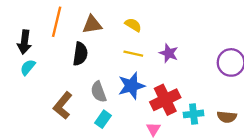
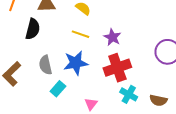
red cross: (165, 100) -> (117, 68), moved
cyan cross: (194, 114) -> (129, 94), turned 30
cyan rectangle: (103, 119) -> (58, 89), moved

